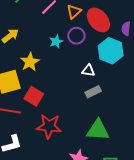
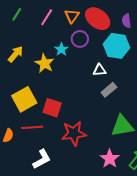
yellow star: (30, 62) -> (44, 63), moved

